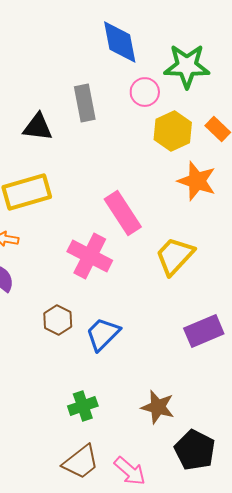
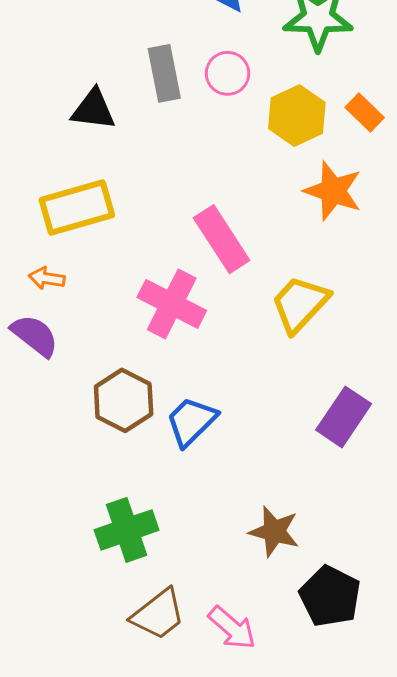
pink circle: (145, 92) -> (228, 73), moved
brown hexagon: (58, 320) -> (124, 400), size x1.4
purple rectangle: (204, 331) -> (344, 417), turned -33
green cross: (83, 406) -> (127, 530), moved, size x1.4

